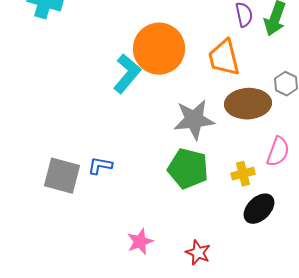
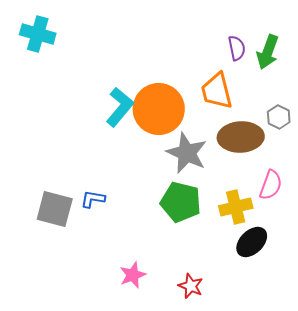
orange circle: (159, 49) -> (159, 109), moved
gray star: (194, 120) -> (187, 153), turned 30
yellow cross: (243, 174) -> (236, 207), size x1.4

